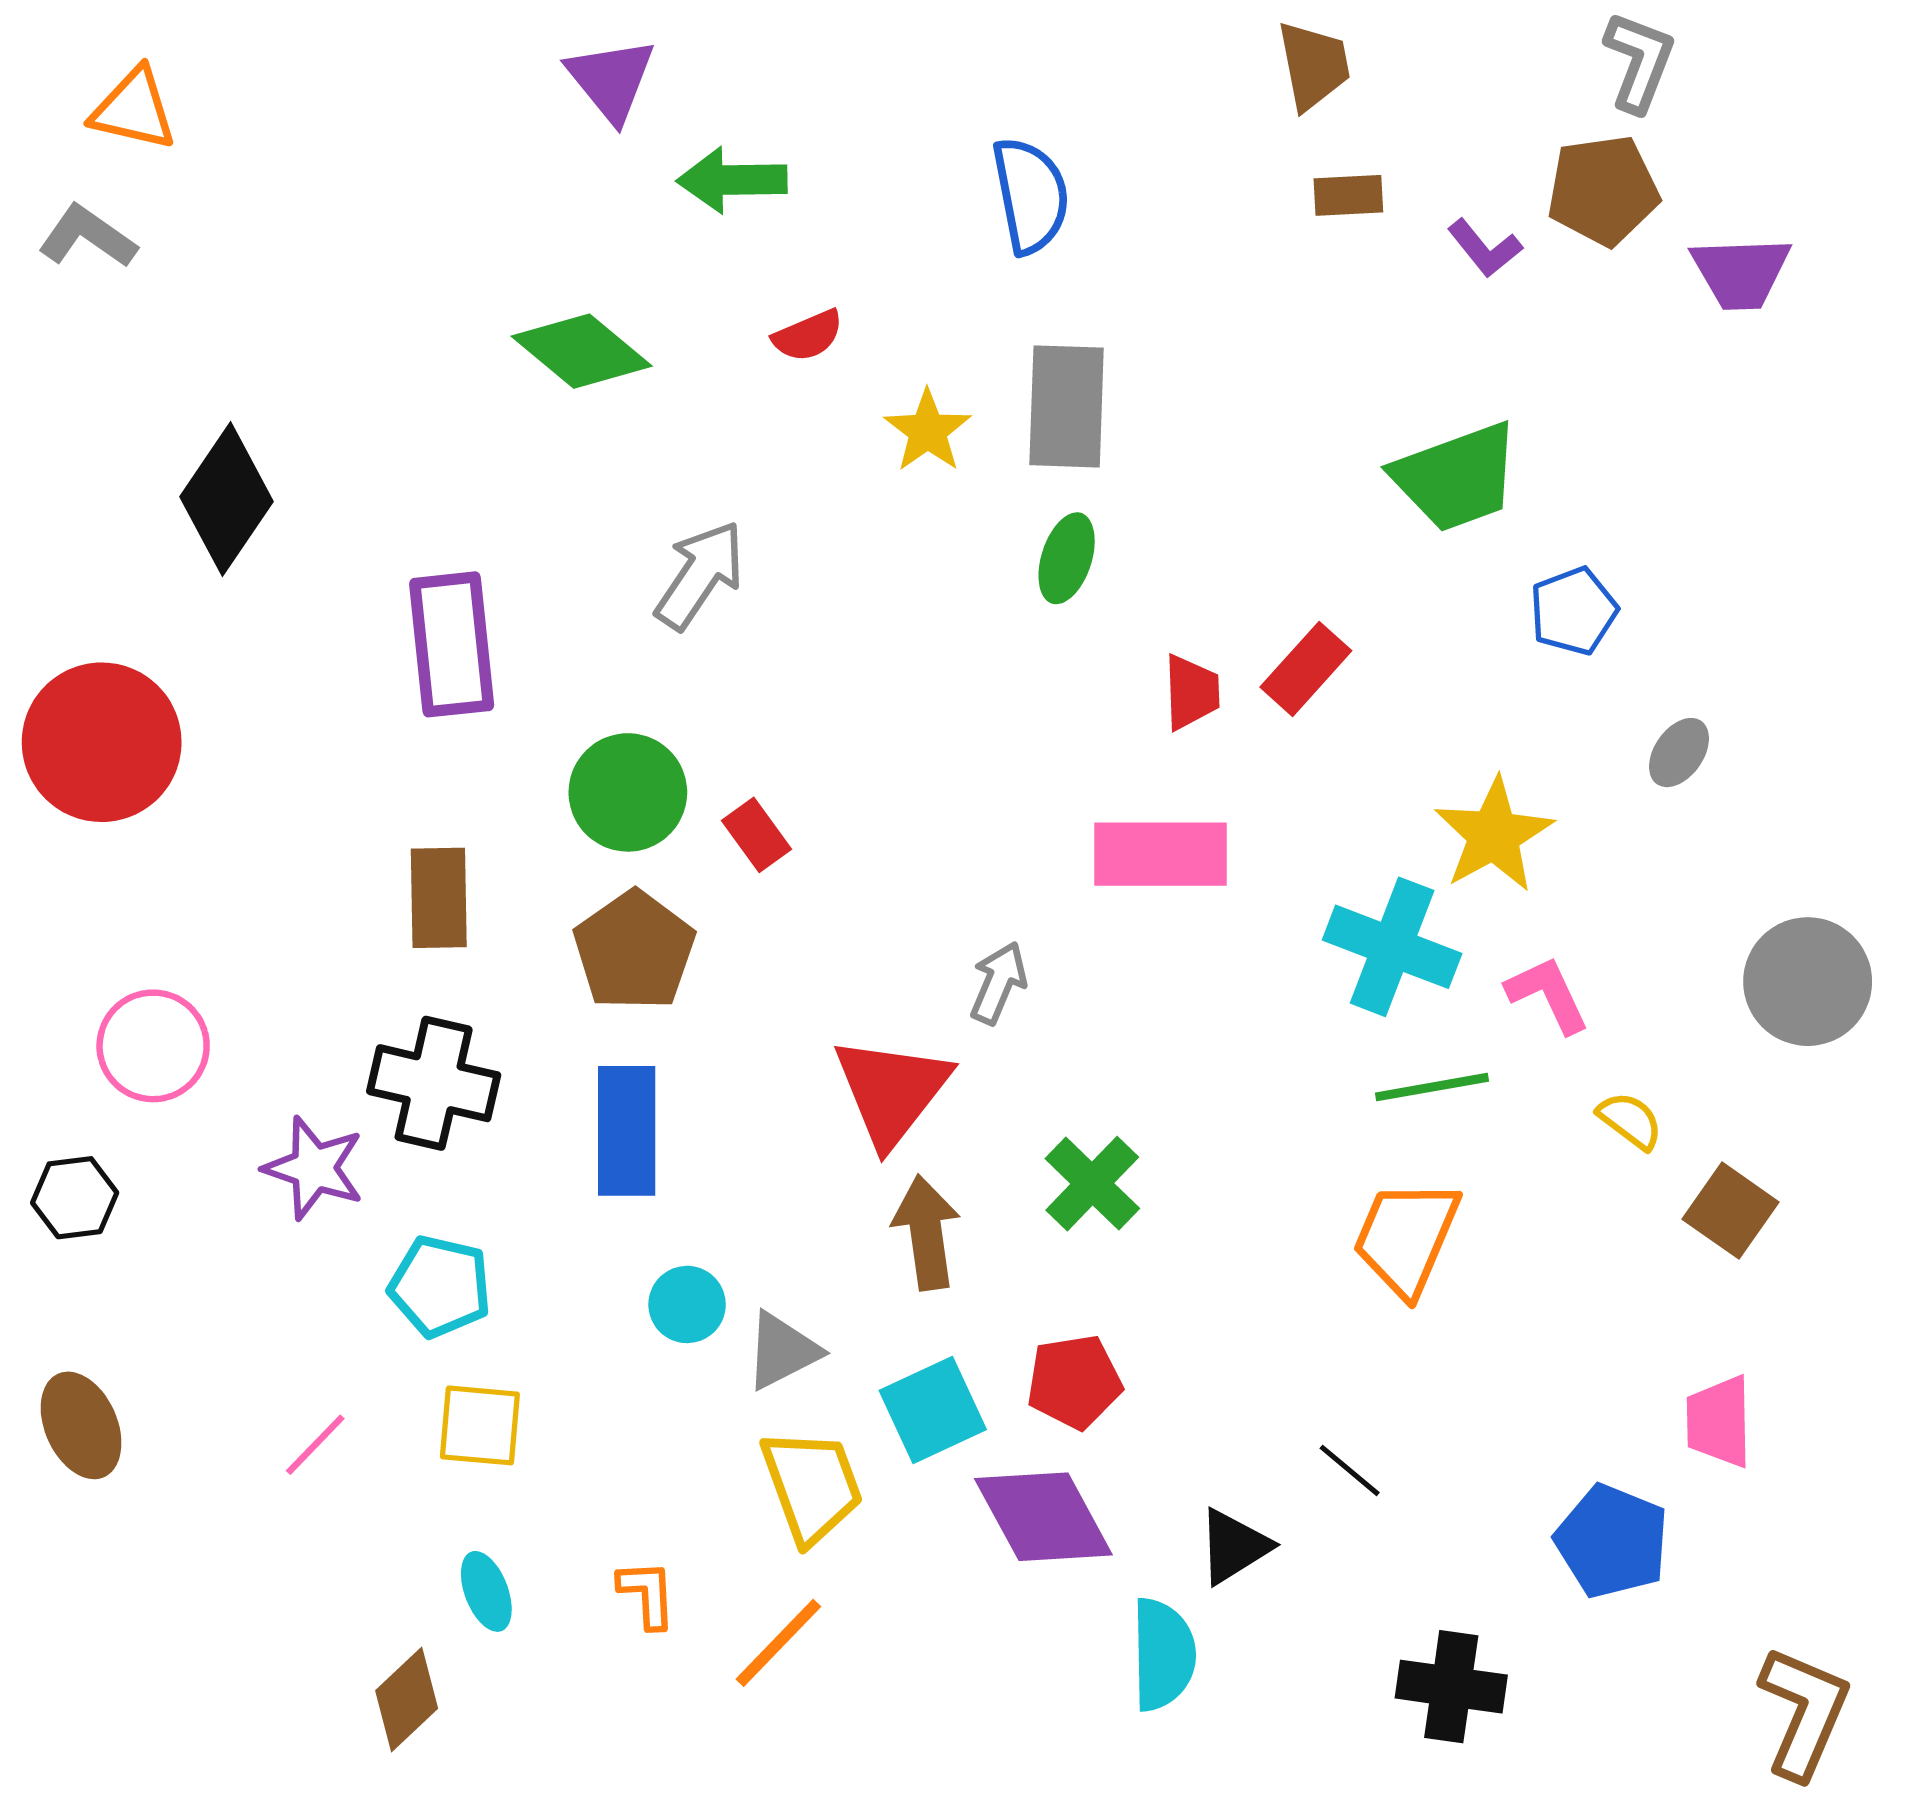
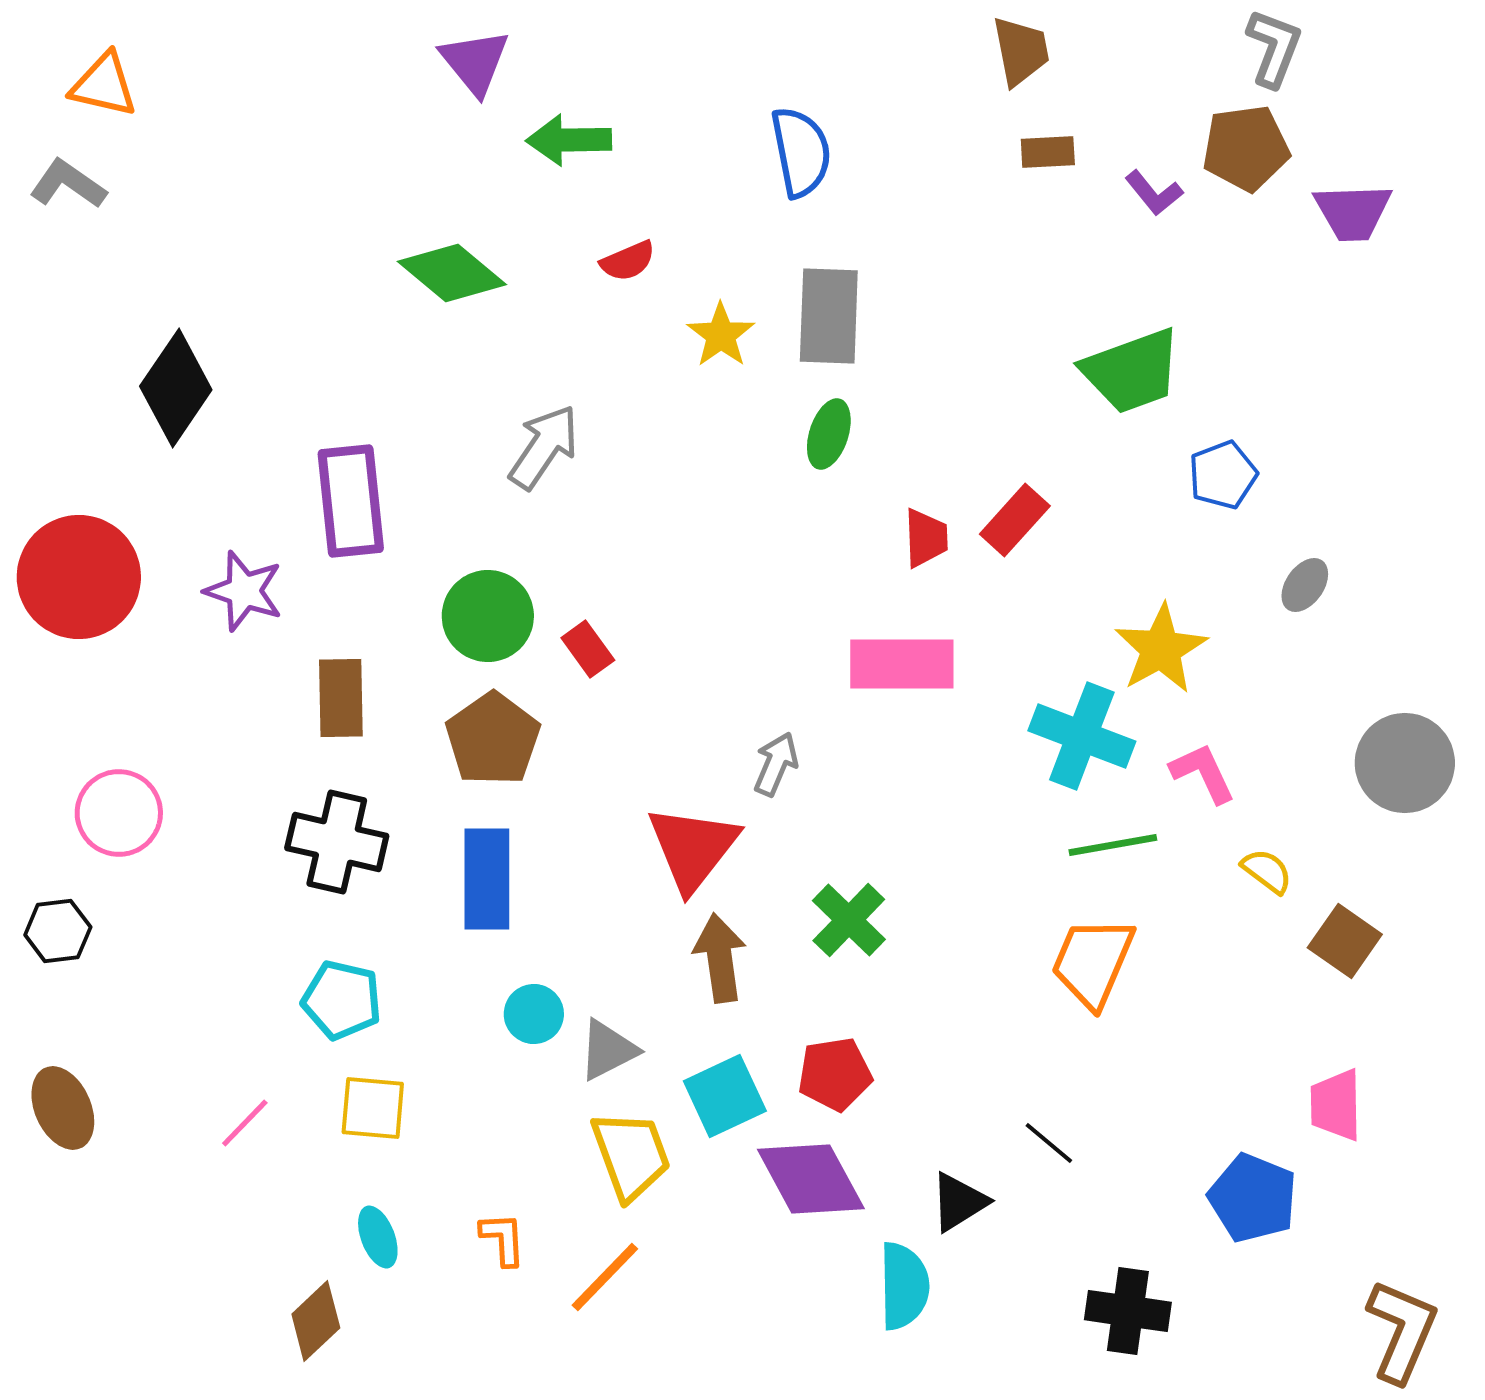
purple star: (314, 1168) -> (244, 591), moved

